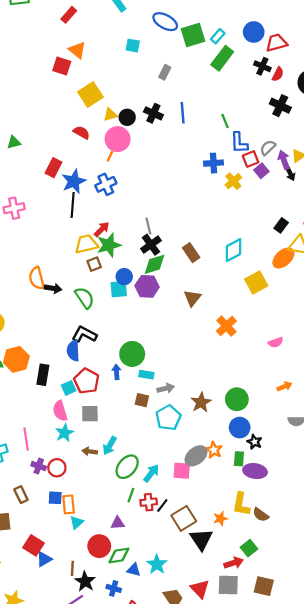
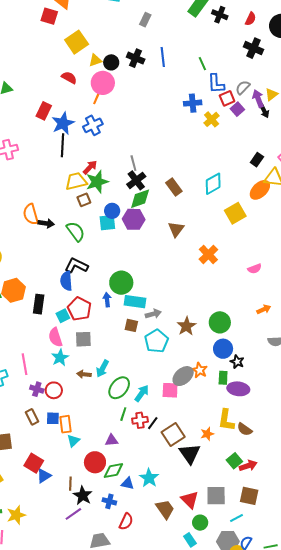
black cross: (262, 66) -> (220, 15), moved
cyan rectangle: (146, 375) -> (135, 302), size x1.5
brown rectangle: (21, 495) -> (32, 417), moved
red arrow: (234, 563) -> (248, 466), moved

